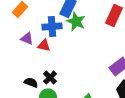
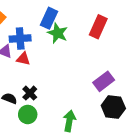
blue cross: (52, 26) -> (20, 39), moved

